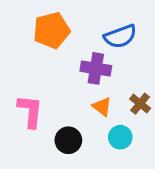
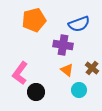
pink L-shape: (30, 111) -> (20, 73), turned -150
black circle: (68, 140) -> (36, 92), moved

